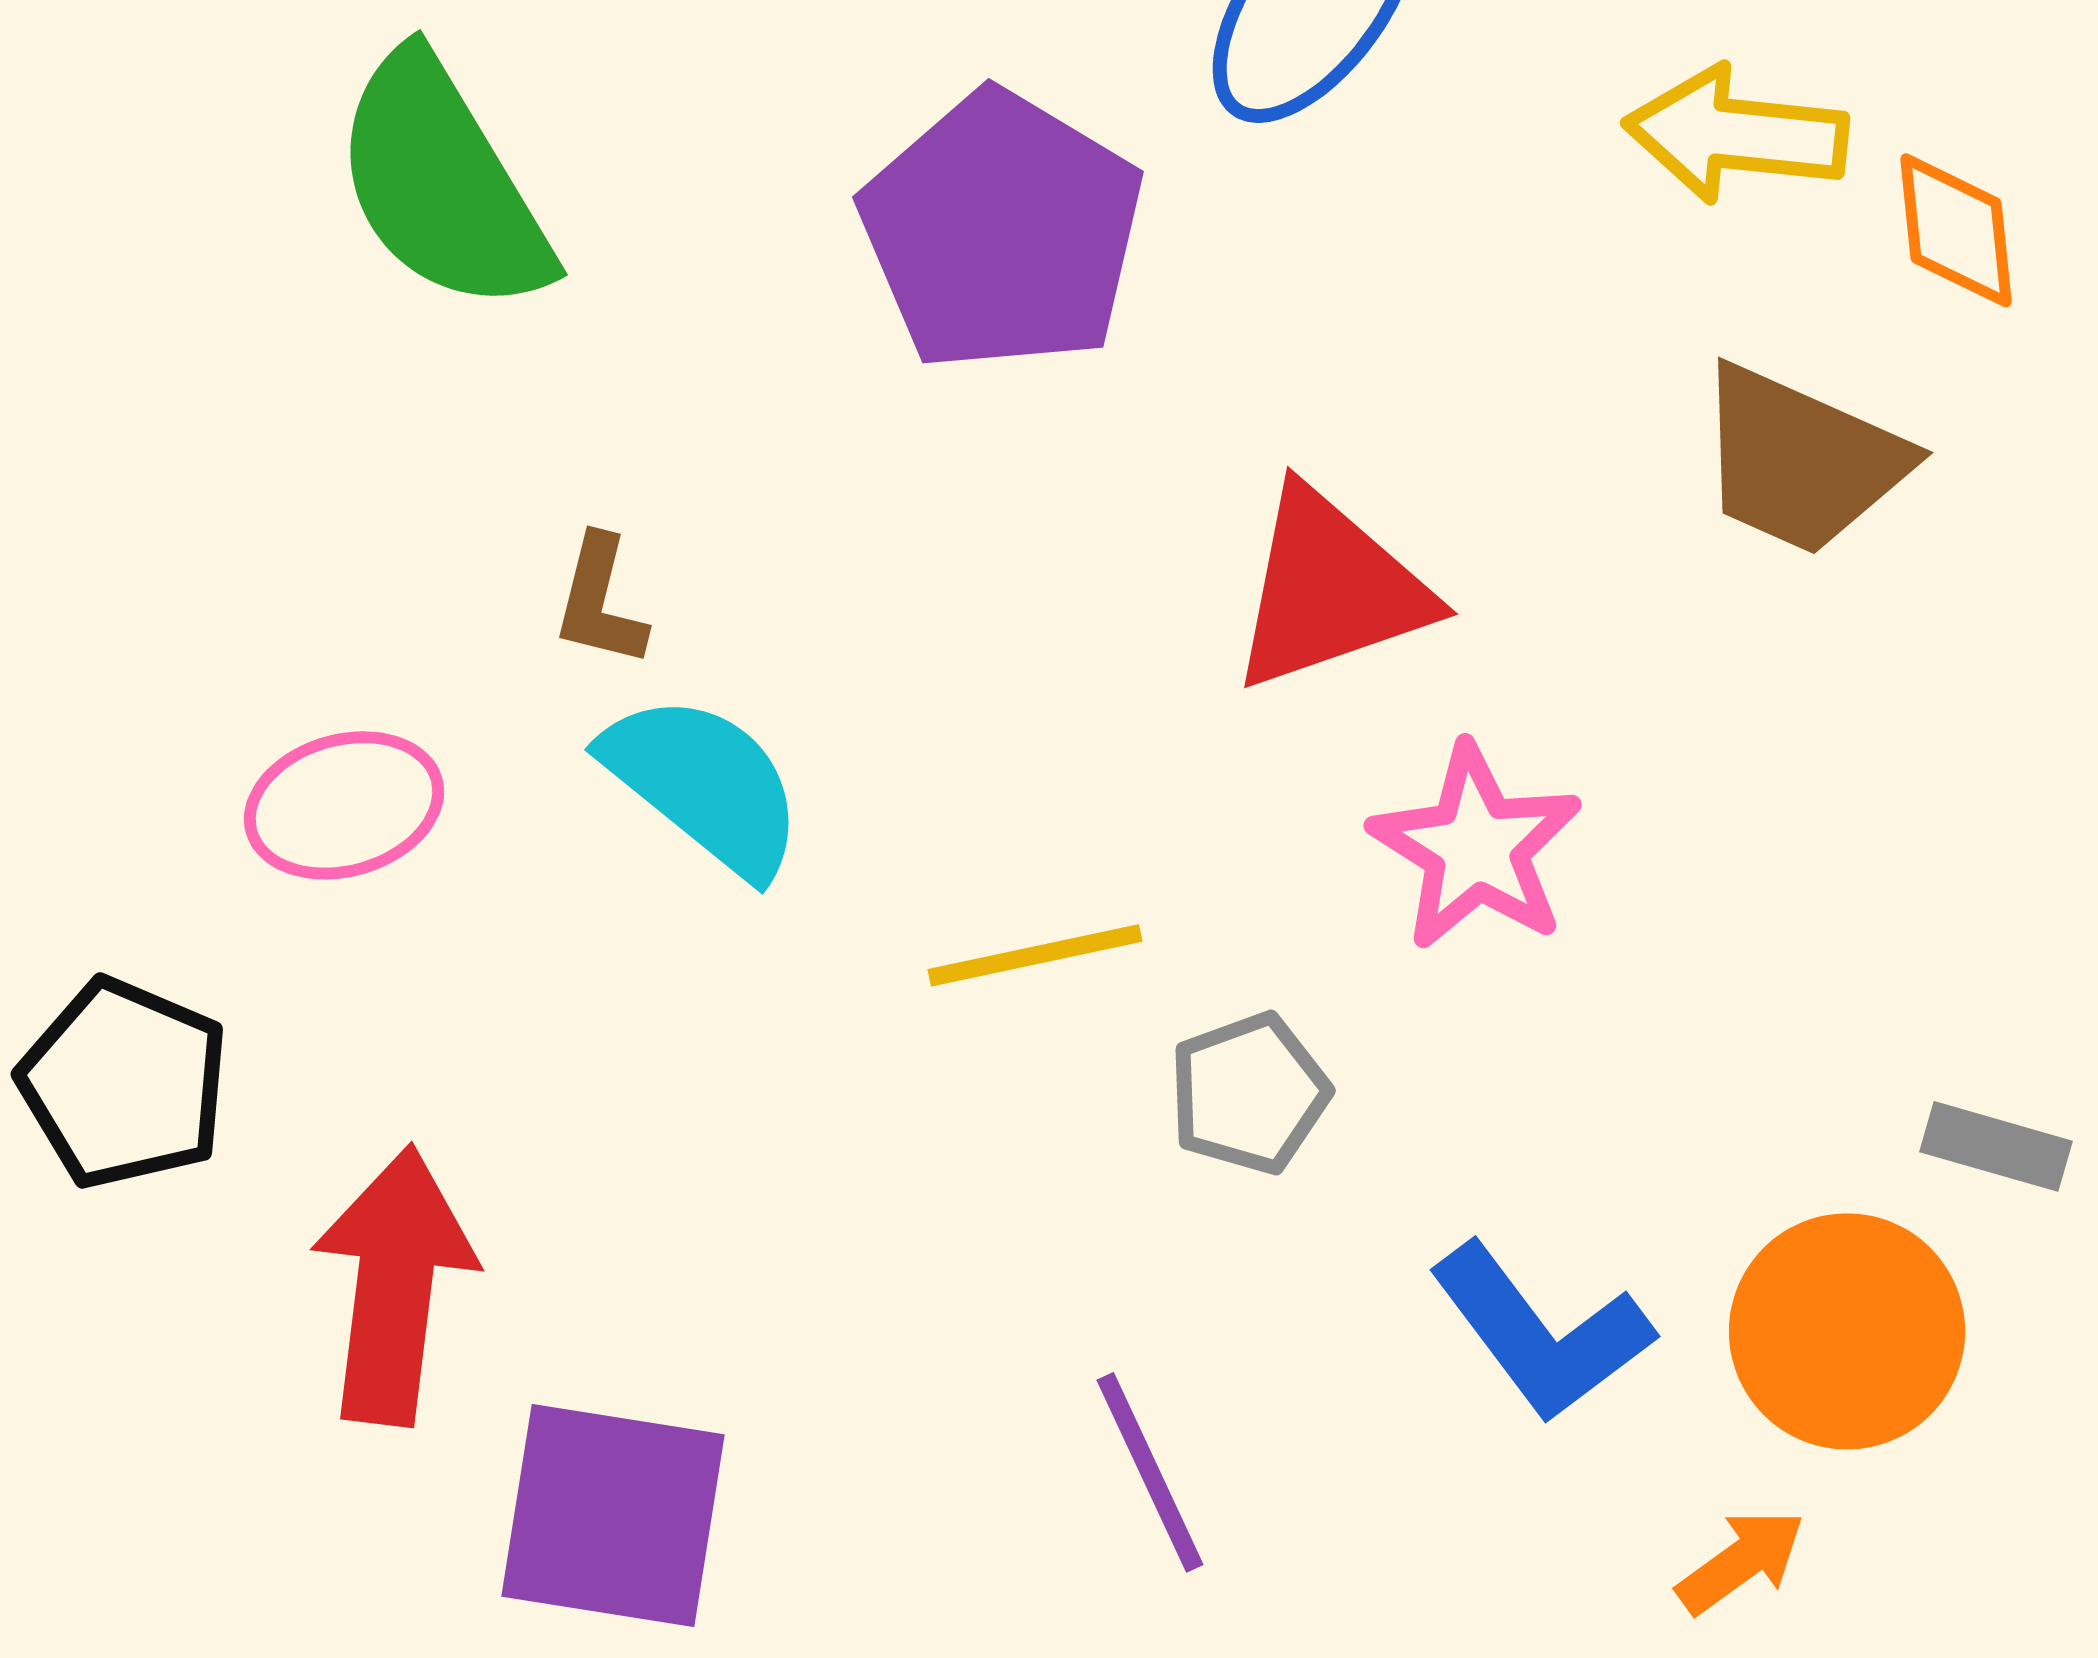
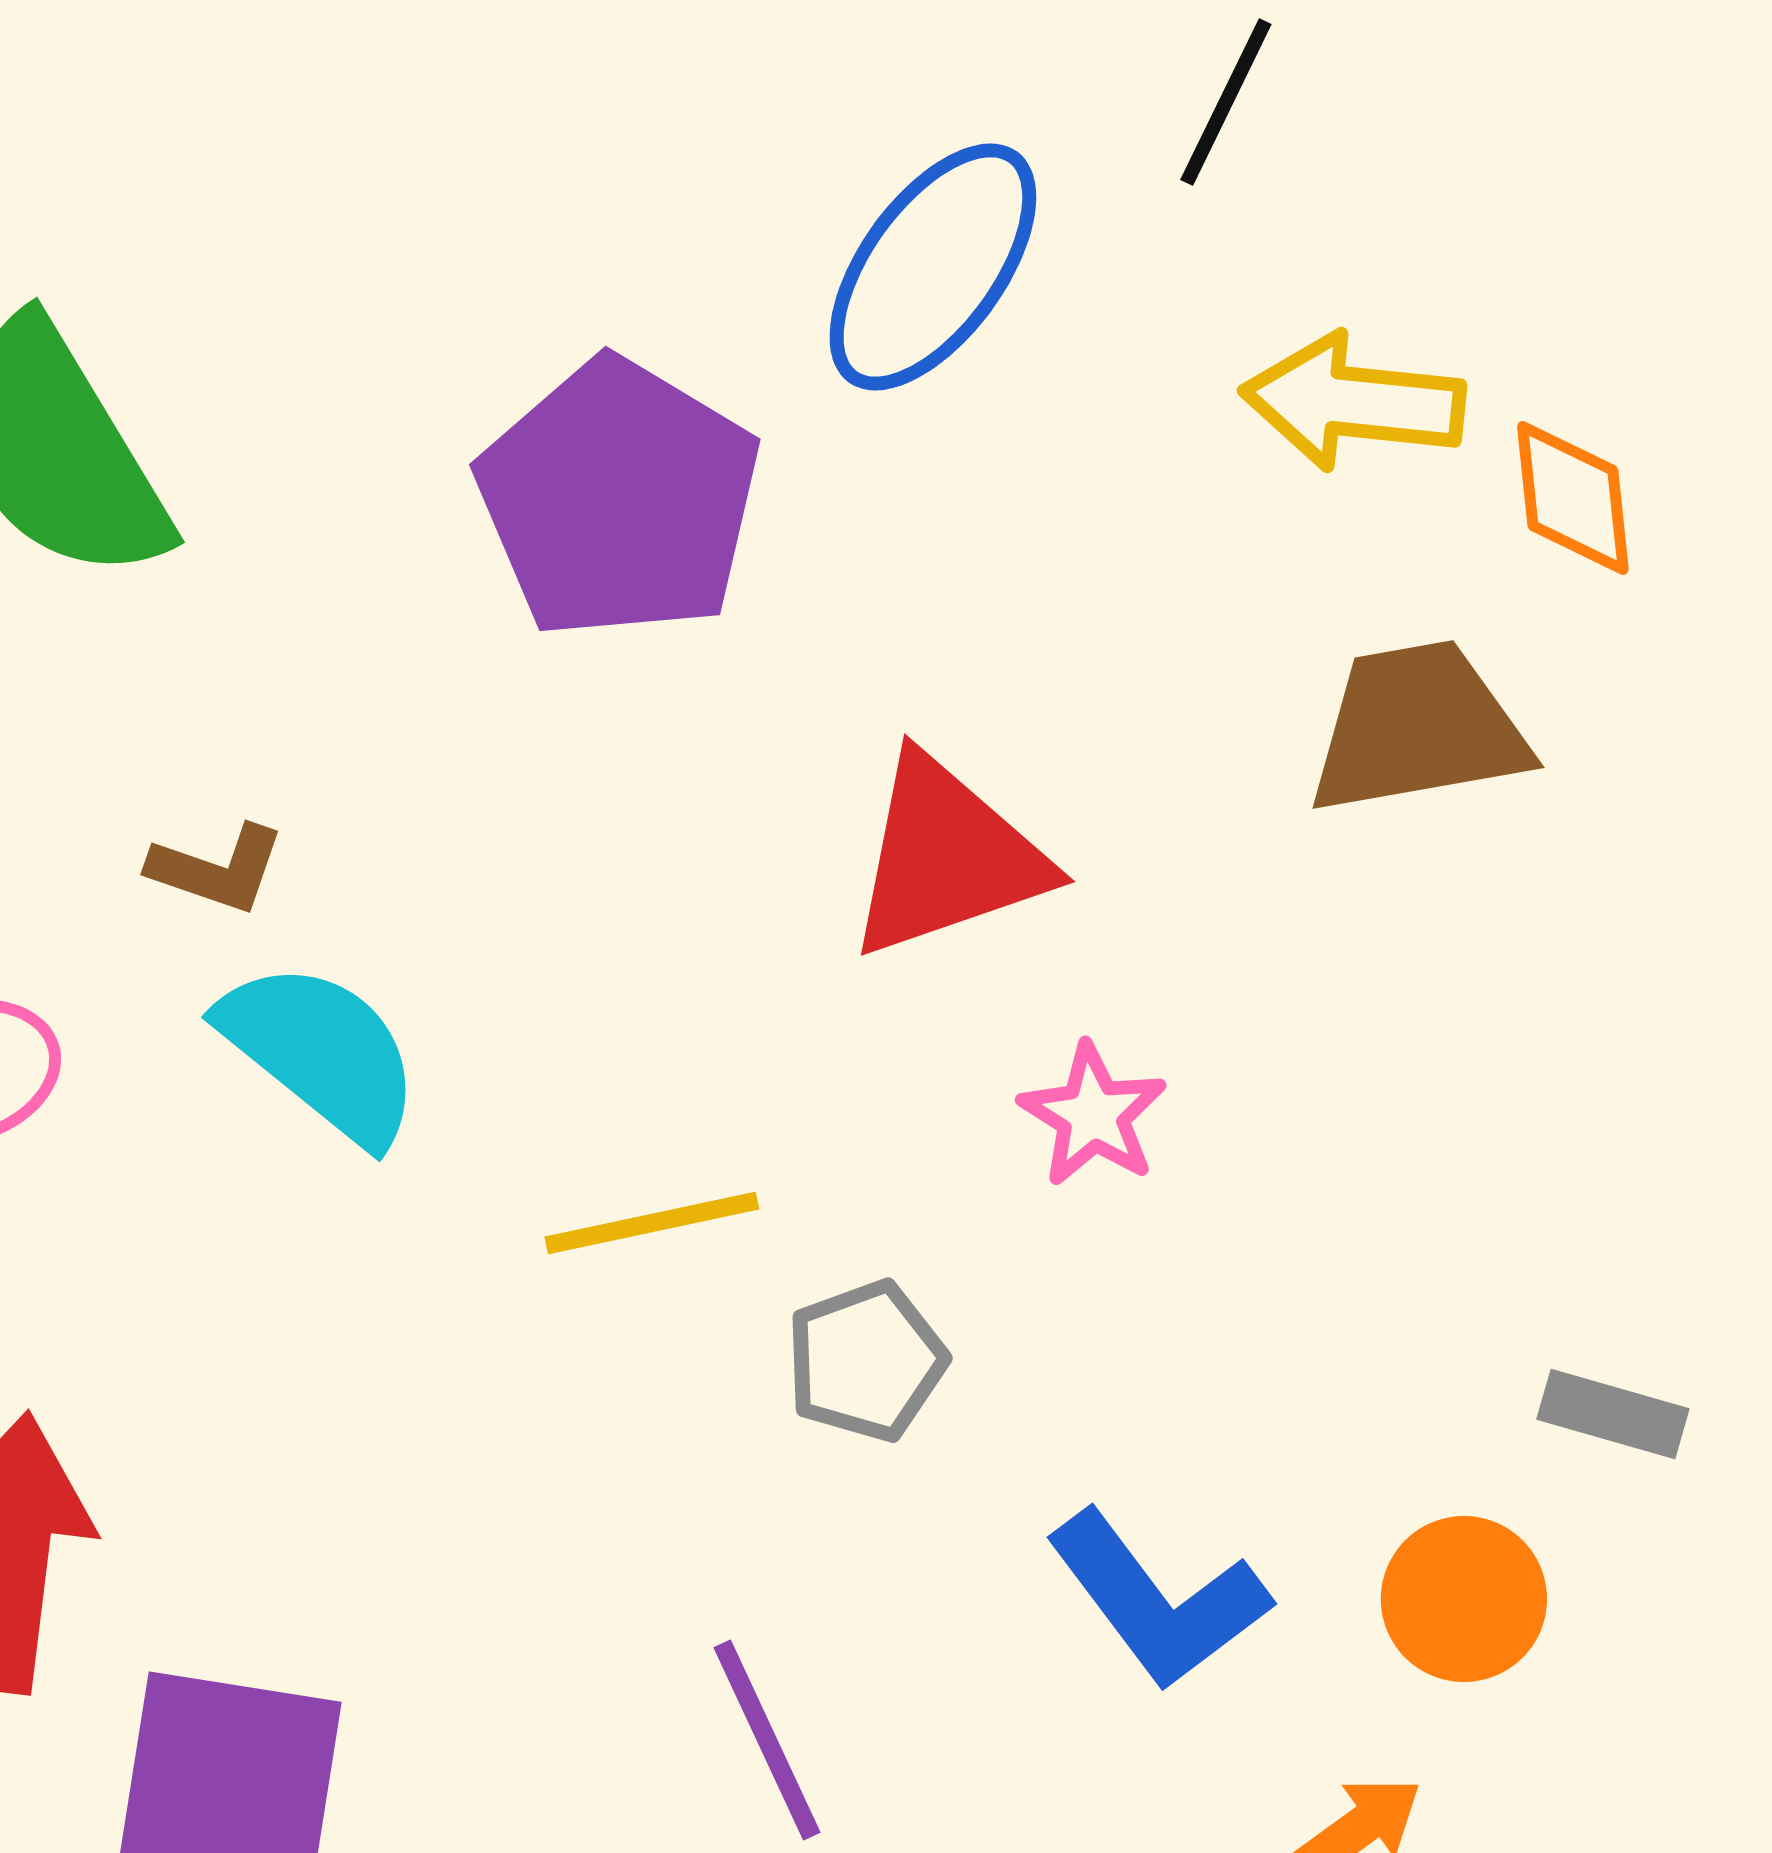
brown trapezoid: (1801, 460) -> (1418, 728), turned 146
brown L-shape: (600, 601) -> (217, 869), turned -85
pink star: (1476, 847) -> (1093, 1115), size x0.7
orange circle: (1847, 1331) -> (1464, 1599), size x0.7

